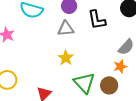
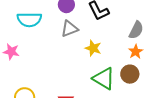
yellow star: (66, 58) -> (93, 48), moved

